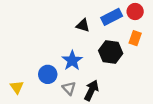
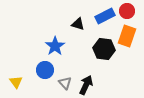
orange rectangle: (135, 38) -> (127, 36), size x1.5
blue star: (72, 61) -> (55, 46), moved

